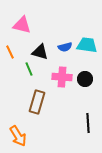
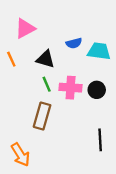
pink triangle: (22, 25) -> (25, 28), turned -42
blue semicircle: (65, 47) -> (74, 43), moved
green line: (29, 69) -> (47, 84), moved

